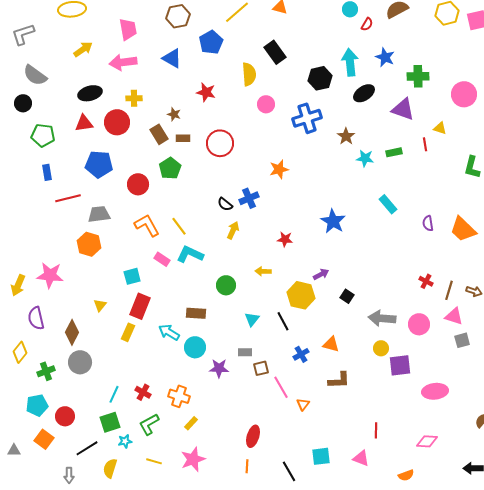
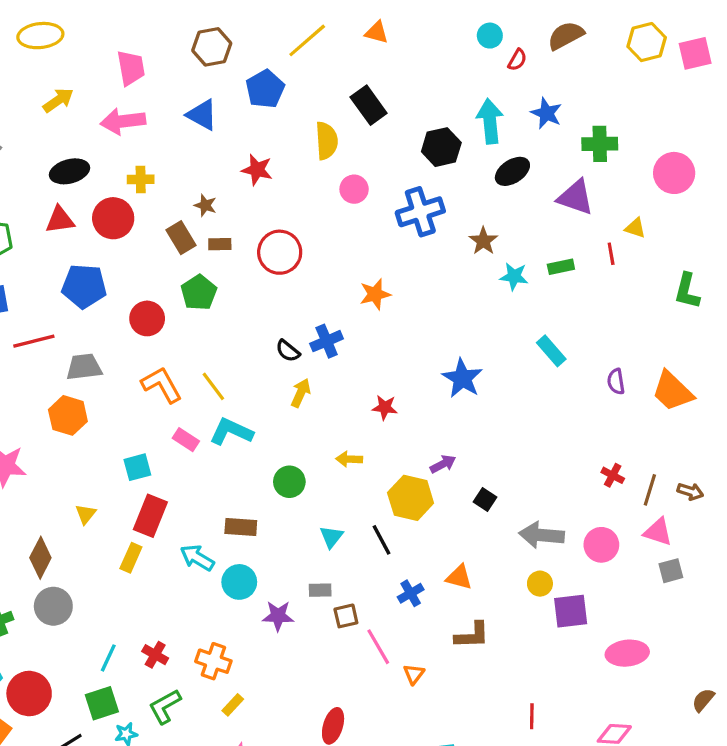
red circle: (65, 416) -> (29, 694), size x1.4

